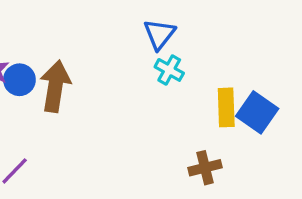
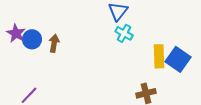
brown arrow: (55, 86) -> (54, 43), size x0.6

